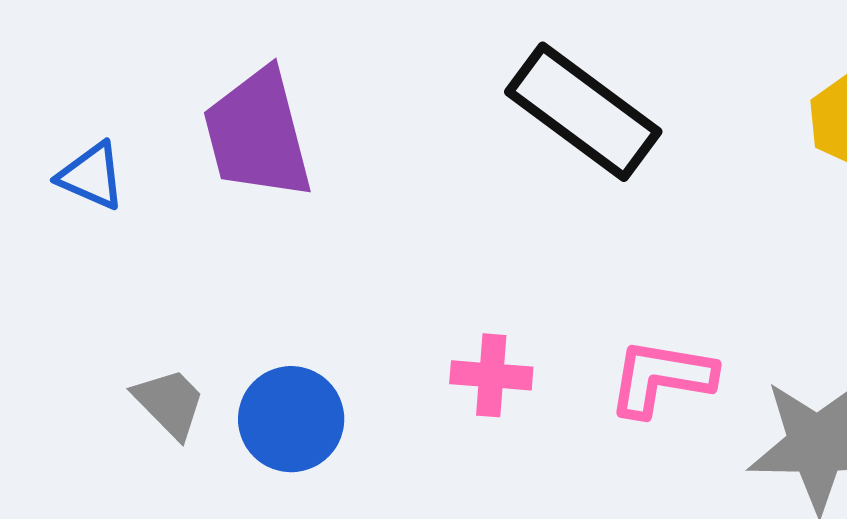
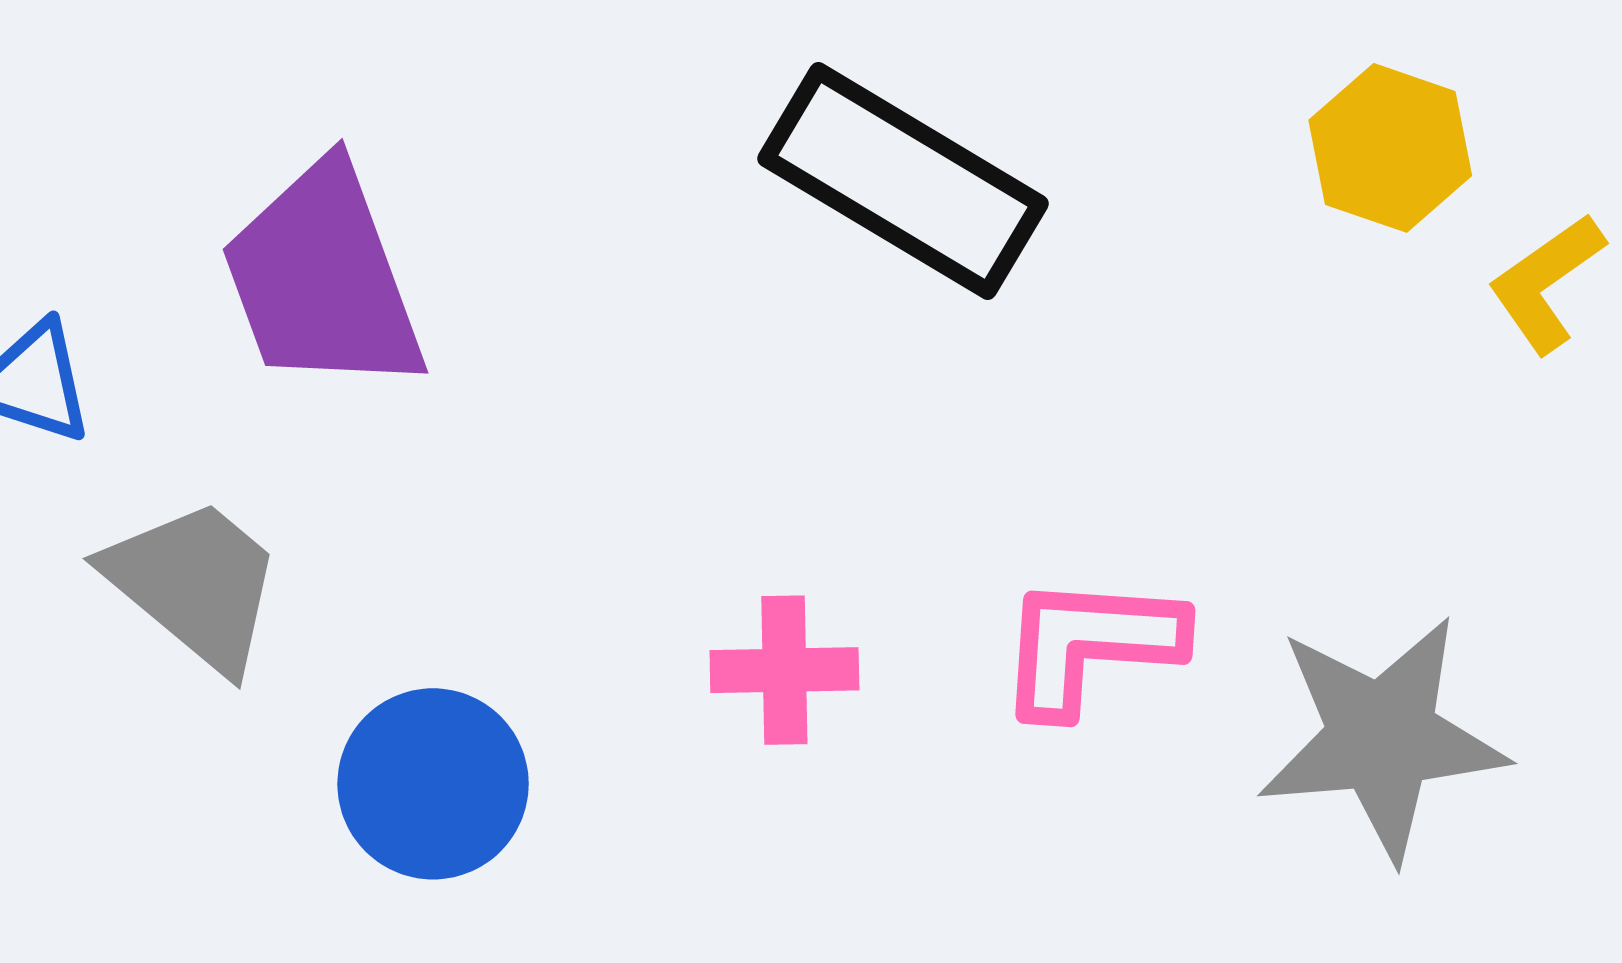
gray trapezoid: (170, 403) -> (195, 584), moved, size x1.4

